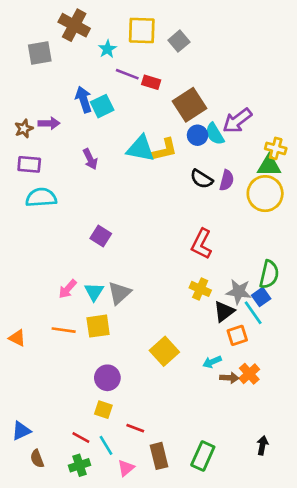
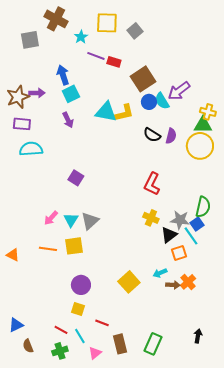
cyan square: (102, 106) -> (71, 94), moved
brown star: (24, 129) -> (18, 97), size x1.6
yellow square: (164, 351) -> (129, 282), moved

